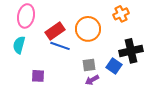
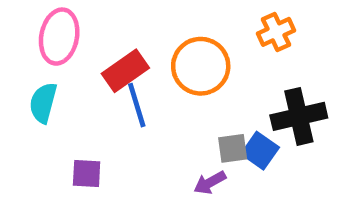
blue line: (60, 46) -> (137, 105), turned 54
gray square: (89, 65) -> (233, 148), moved

